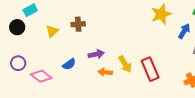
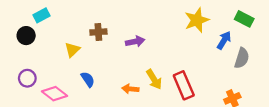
yellow triangle: (52, 31) -> (72, 50), moved
purple arrow: (96, 54) -> (135, 41), moved
blue semicircle: (69, 64) -> (88, 79), turned -88

